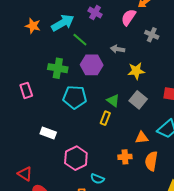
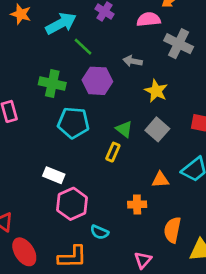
pink semicircle: (128, 17) -> (149, 19), turned 48
orange star: (33, 26) -> (21, 14), moved
gray cross: (152, 35) -> (179, 44), size x1.5
yellow star: (136, 71) -> (156, 91), turned 30
white rectangle: (48, 133) -> (54, 175), moved
orange semicircle: (151, 161) -> (172, 230), moved

